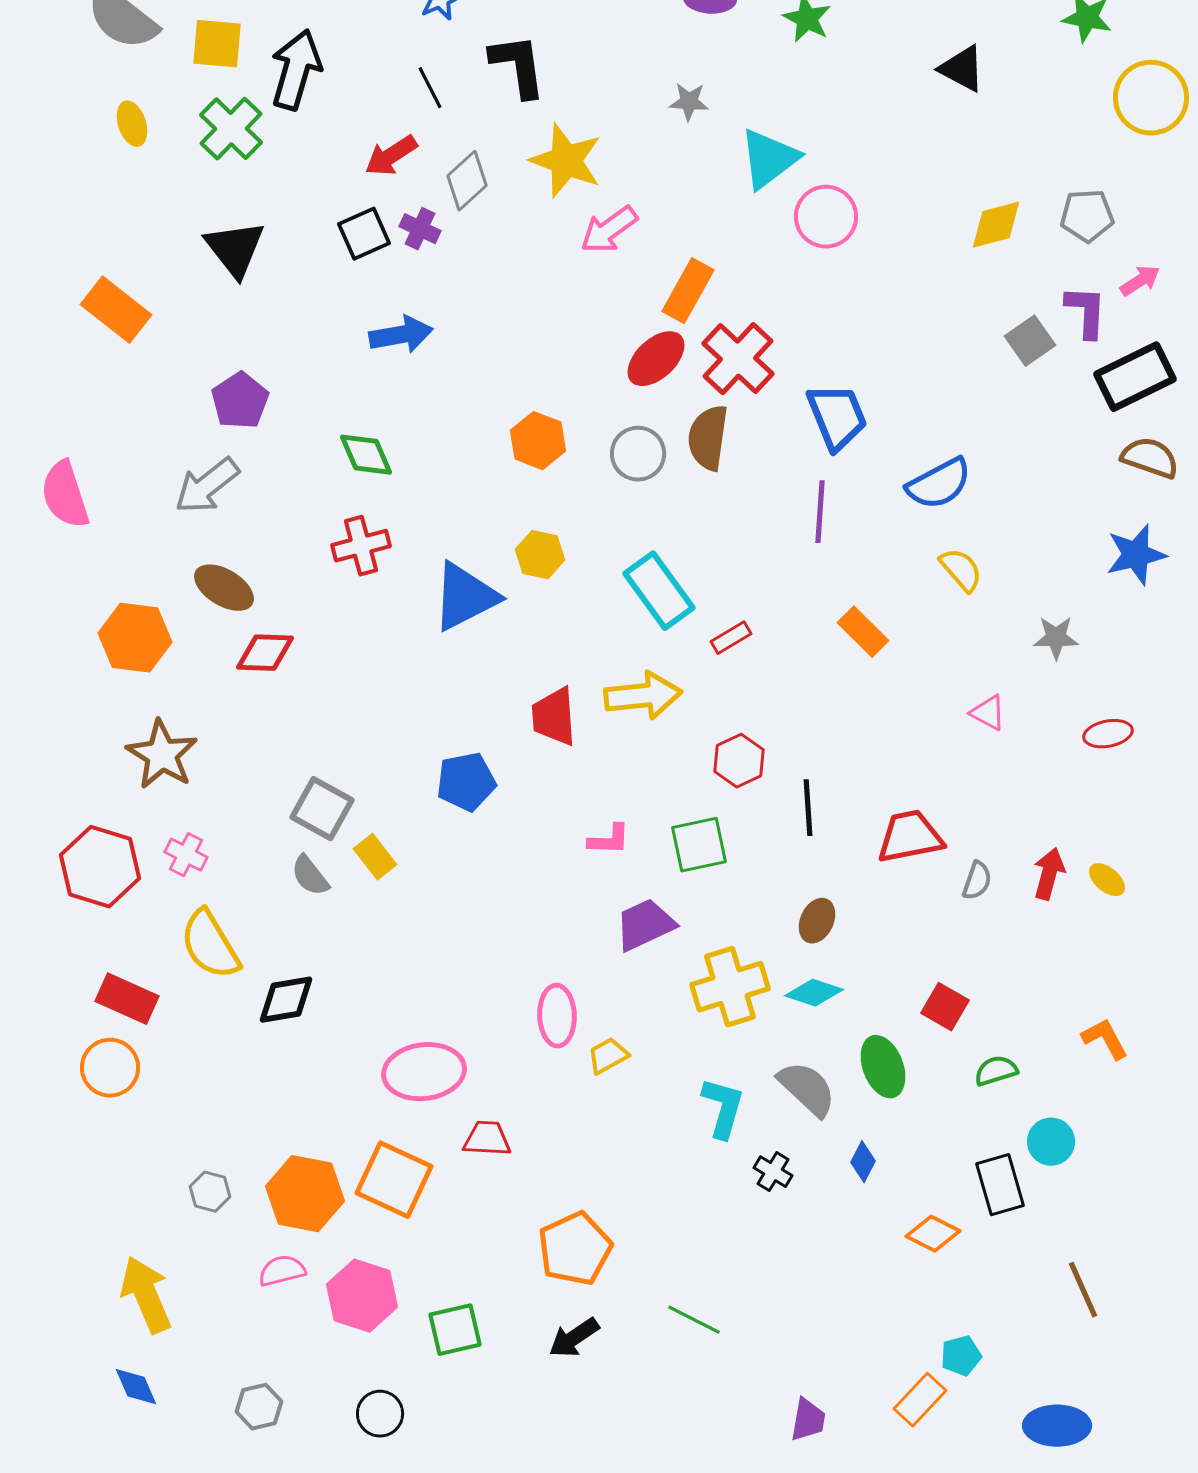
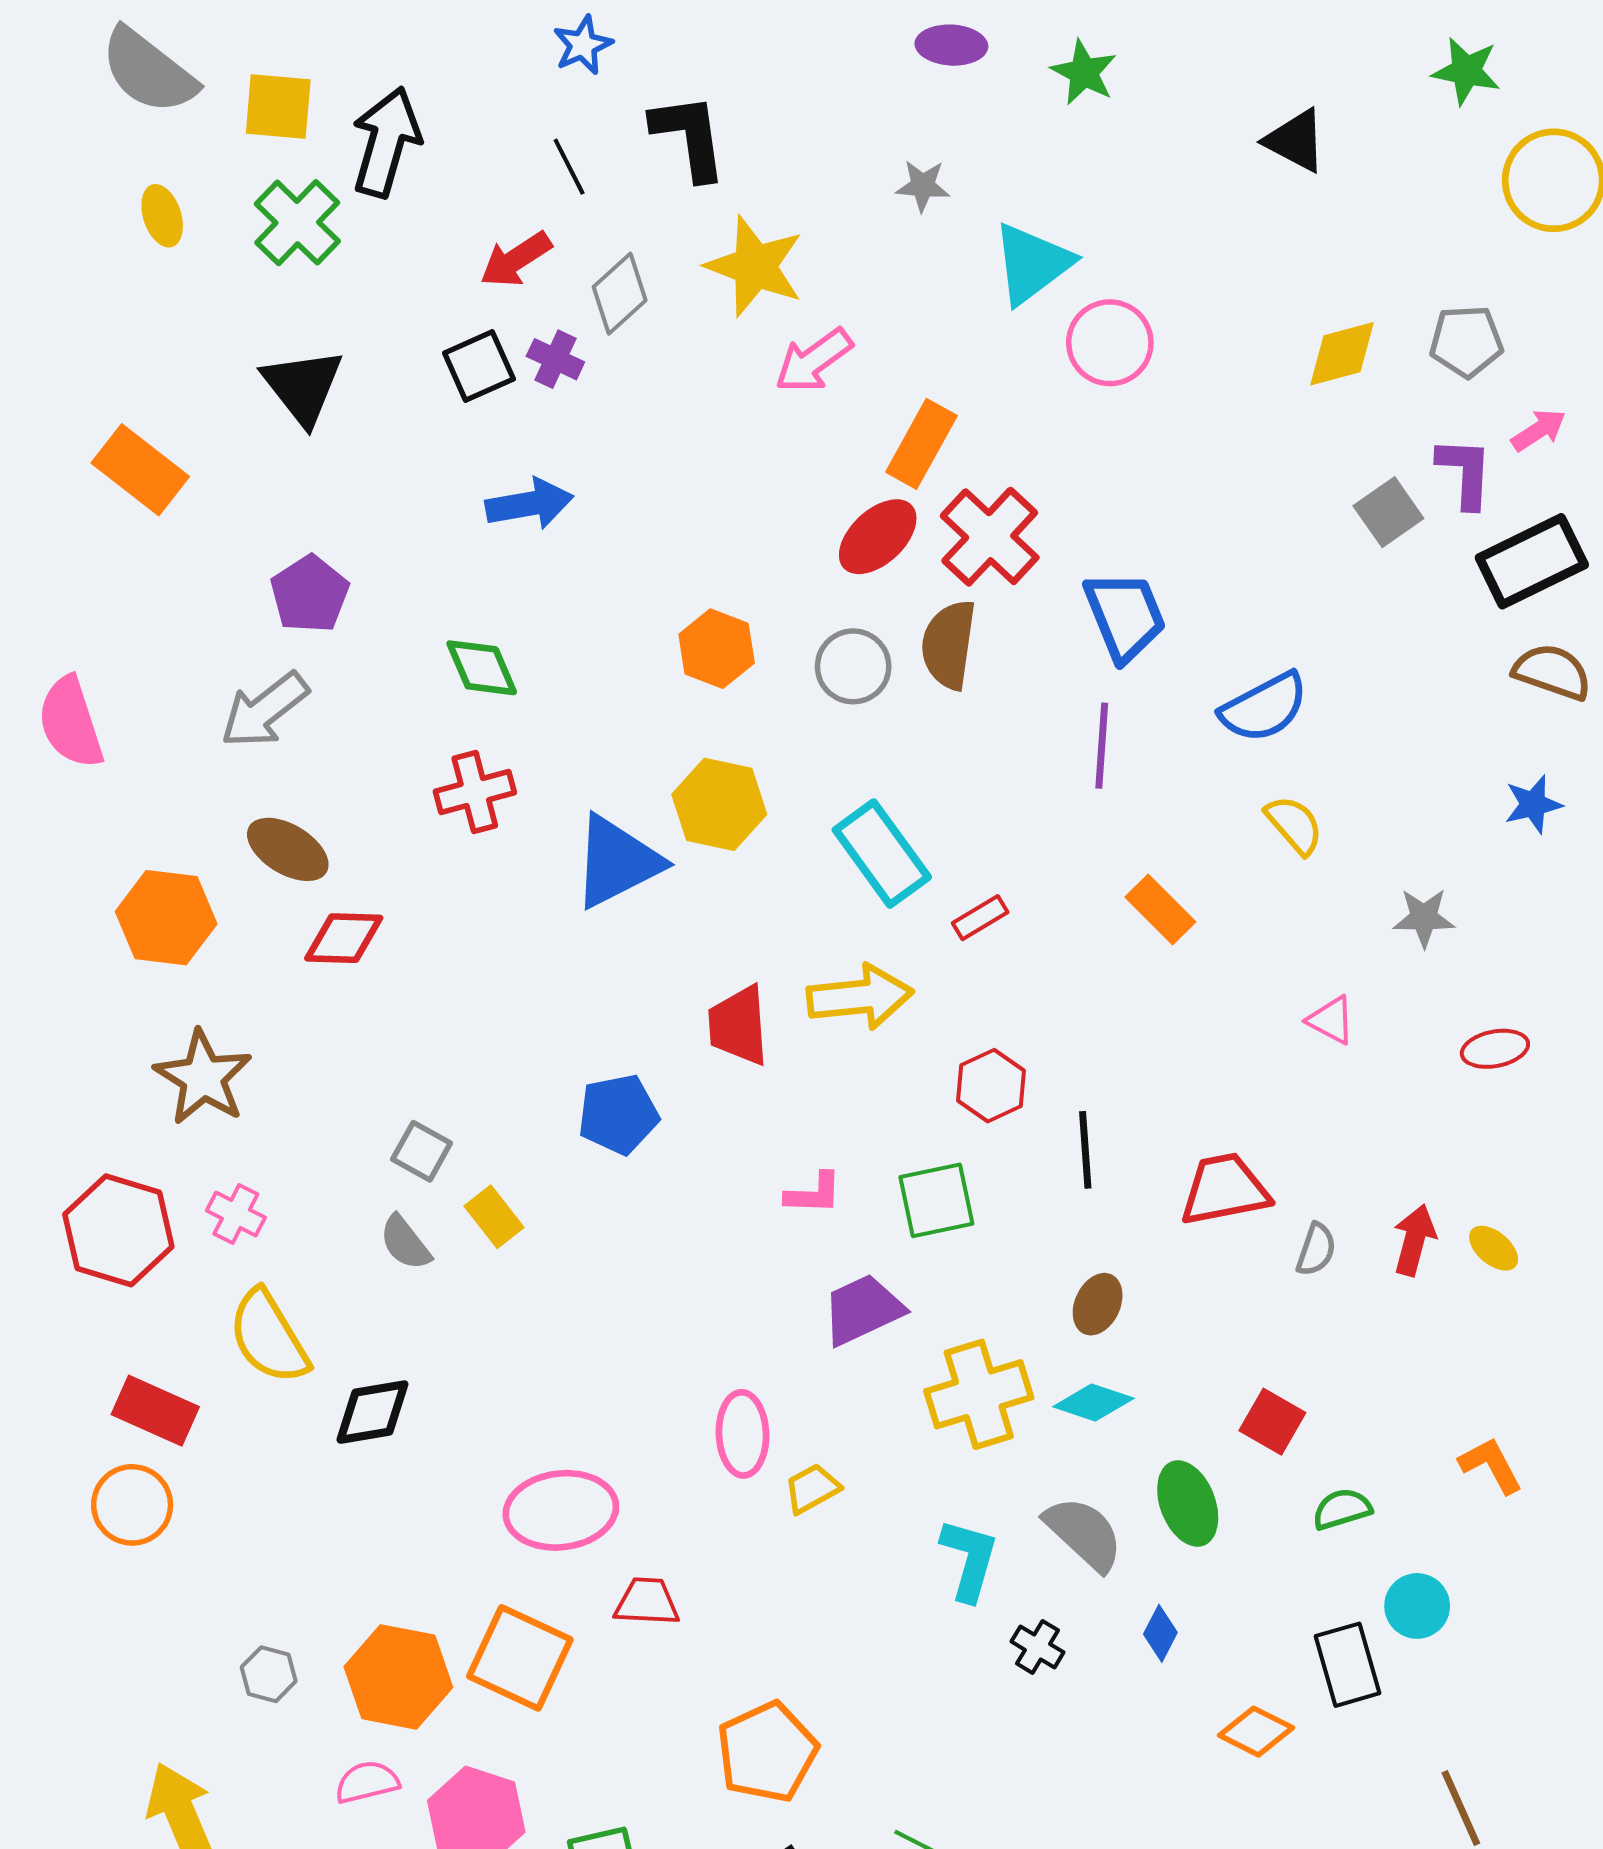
yellow hexagon: (540, 555) -> (719, 804), size x1.4
blue star: (1136, 555) -> (1533, 804), size x0.7
gray square: (322, 809) -> (422, 1151), size x0.7

